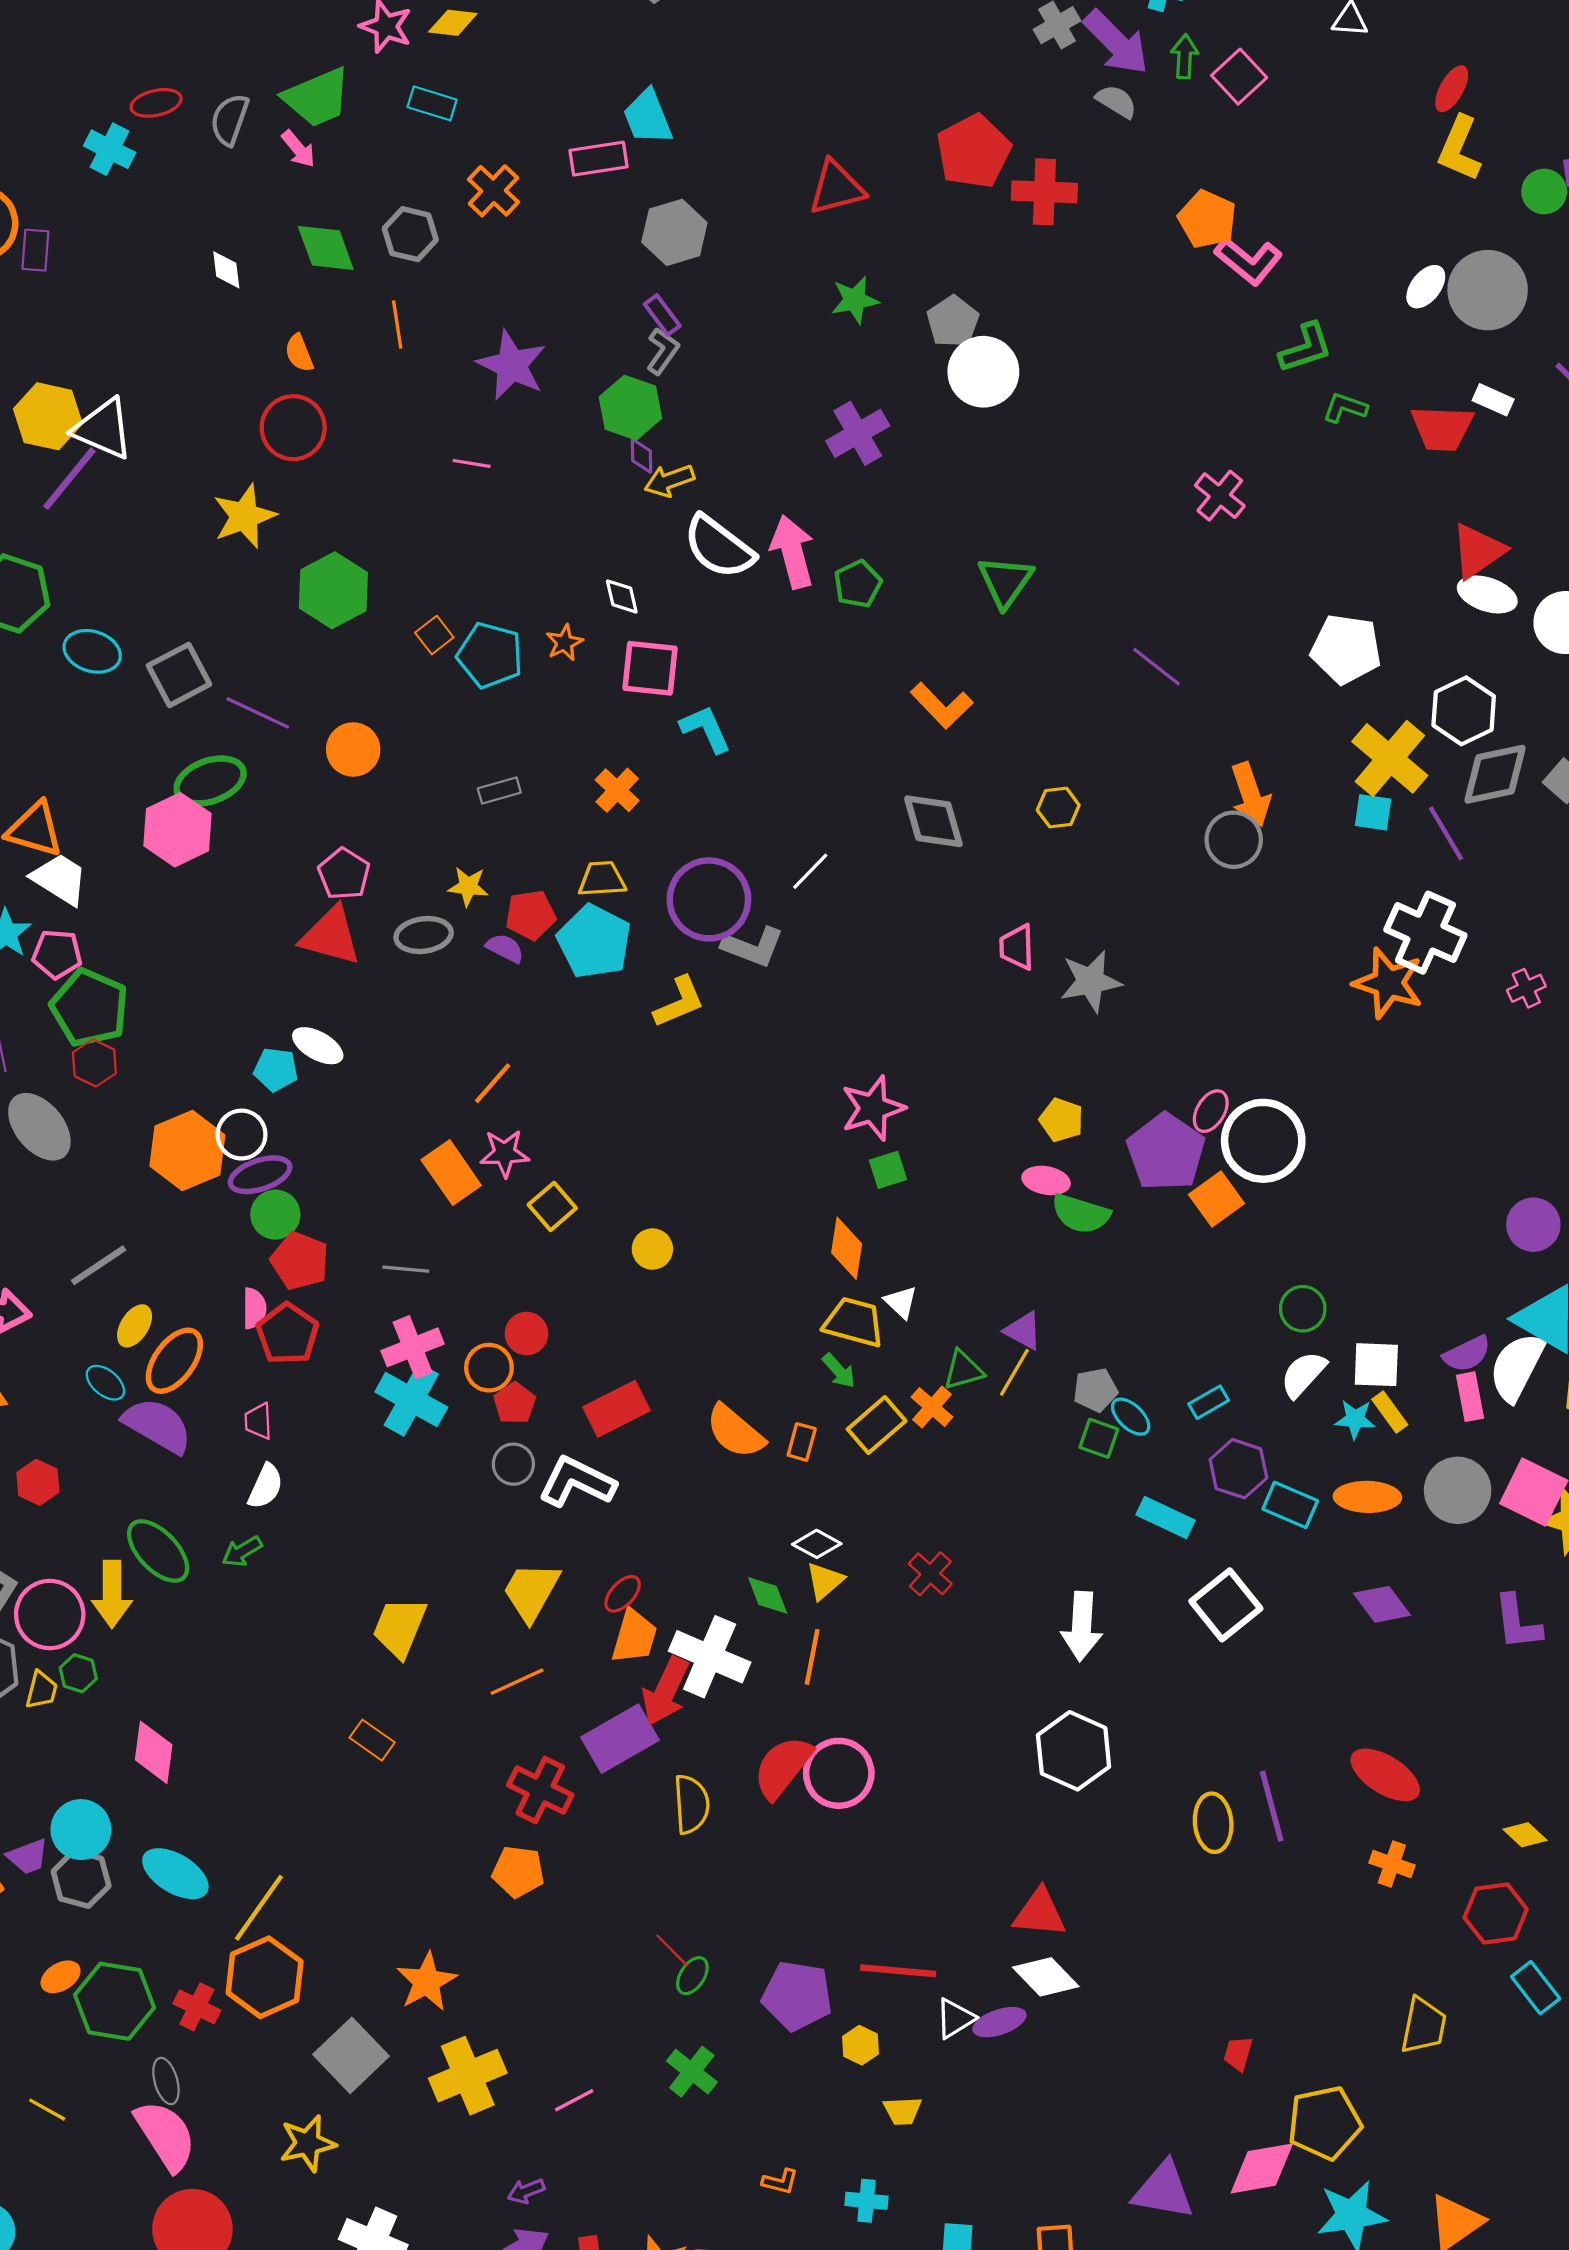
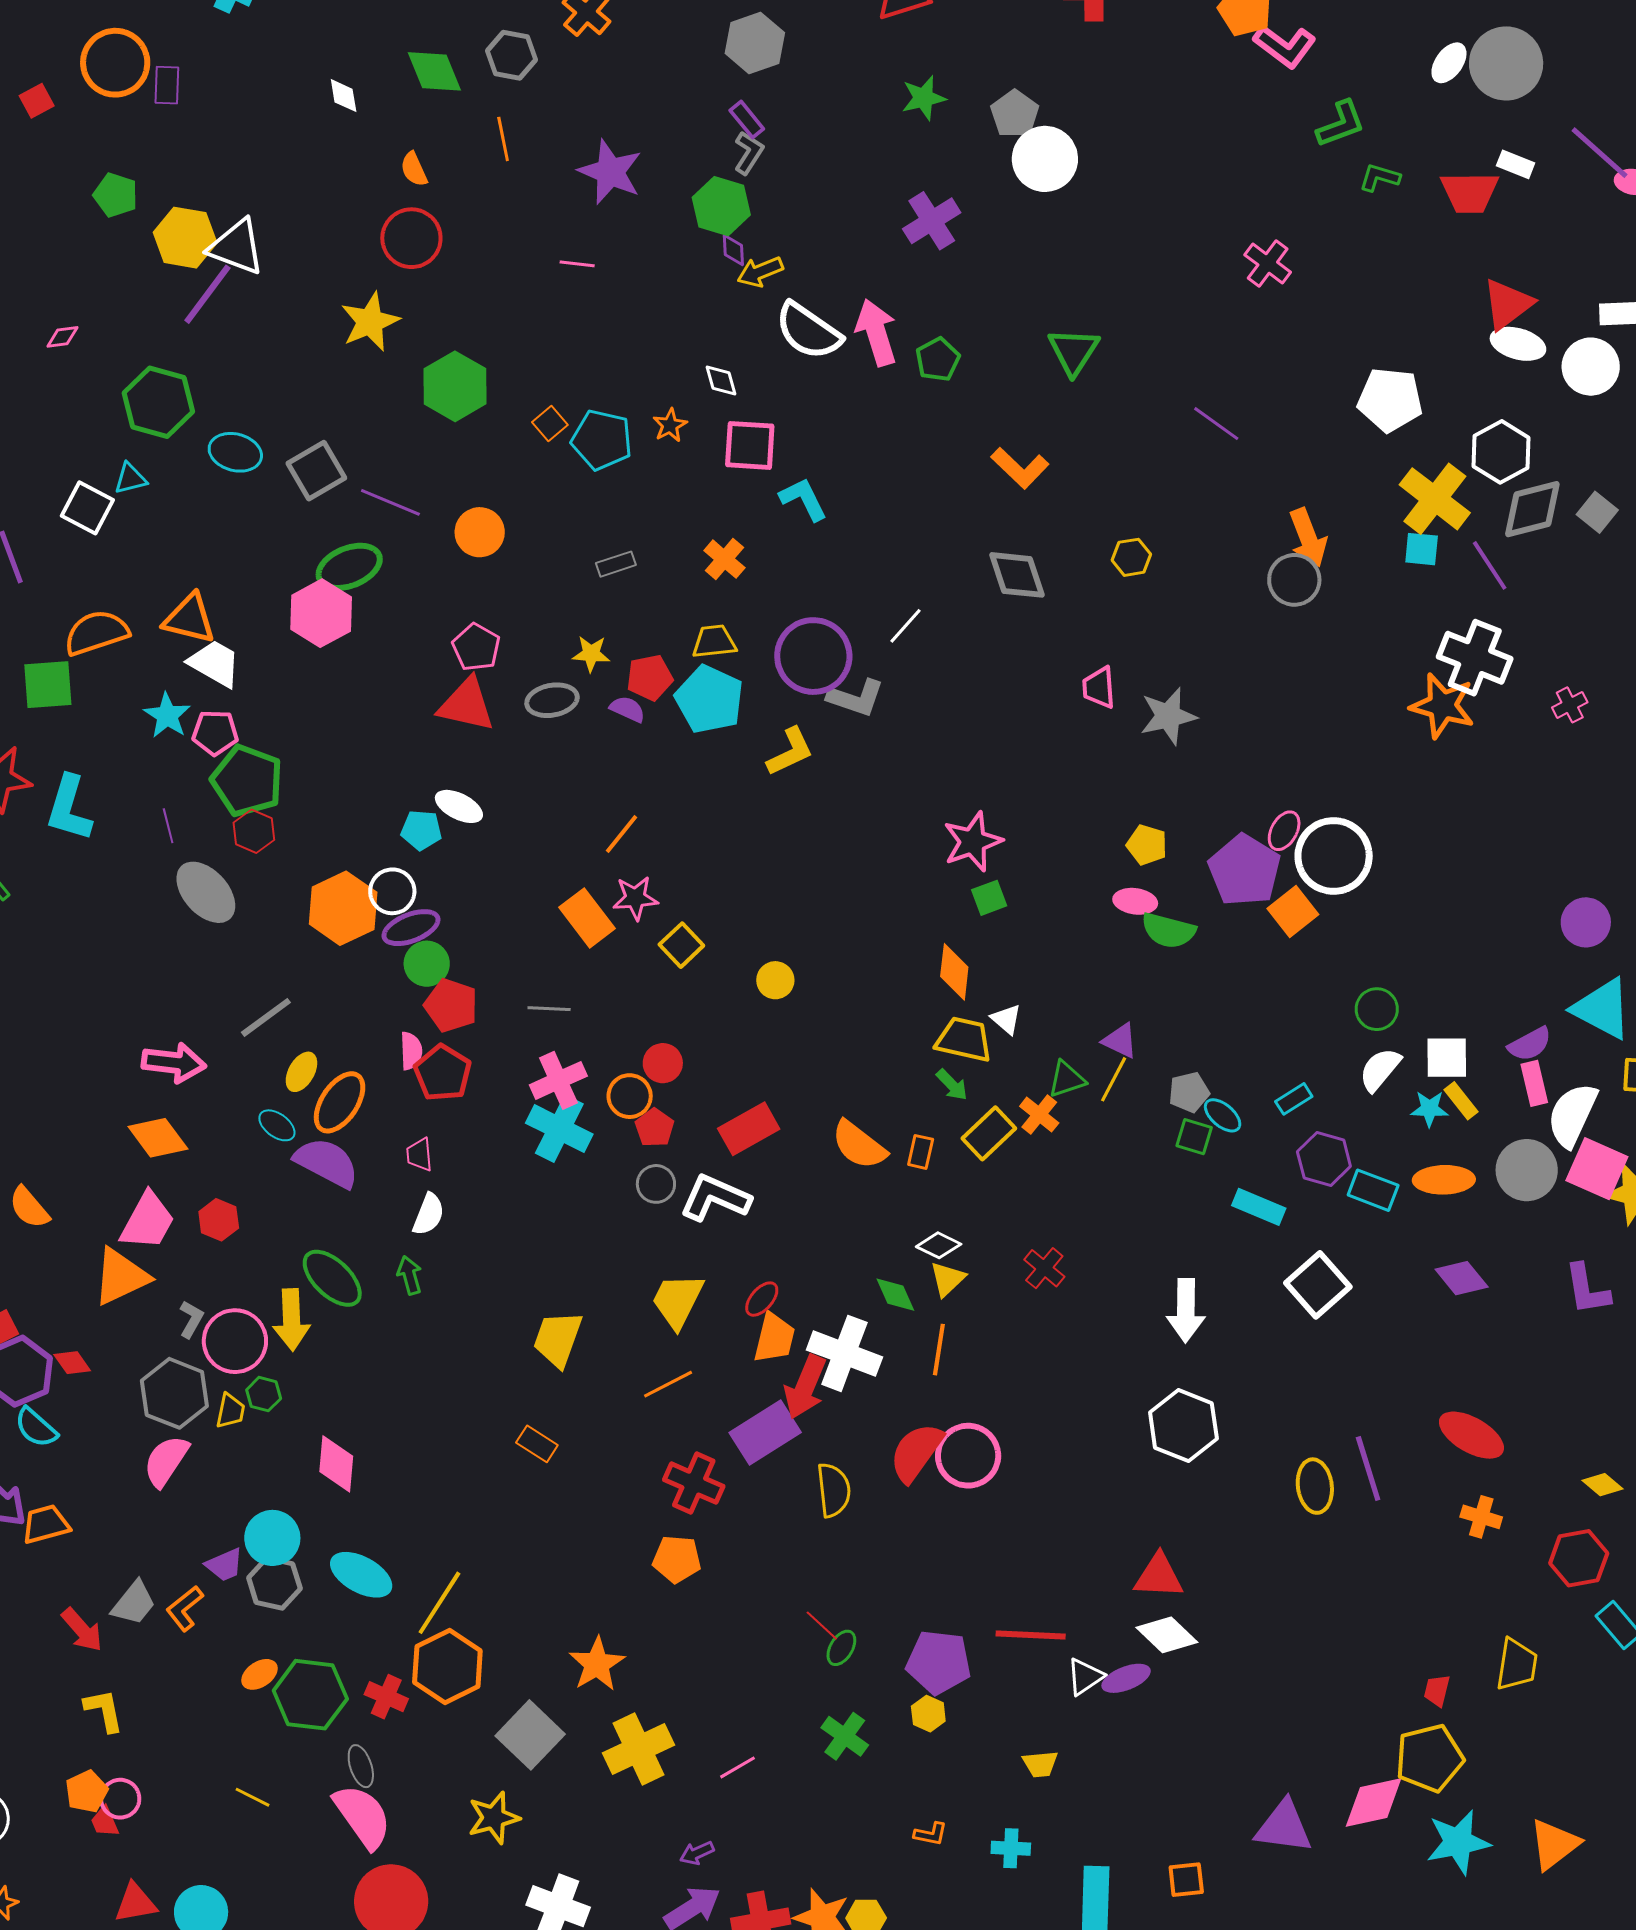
white semicircle: (1517, 1367) -> (1572, 1115), moved
green arrow: (242, 1551) -> (410, 1275), turned 108
yellow hexagon: (861, 2045) -> (928, 1714), moved
red trapezoid: (1238, 2053) -> (1437, 1690), moved

